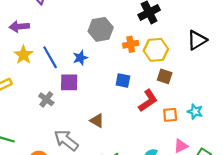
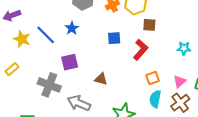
purple square: (69, 82) -> (70, 62), moved
gray cross: (46, 99) -> (49, 85), moved, size x1.6
orange square: (170, 115) -> (153, 78), moved

